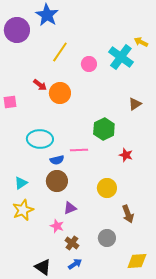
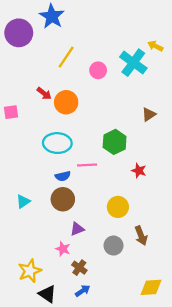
cyan ellipse: (40, 139) -> (57, 143), moved
yellow star: (23, 210) -> (30, 271), moved
gray circle: (107, 238) -> (114, 246), moved

